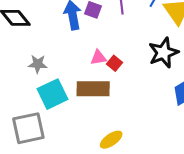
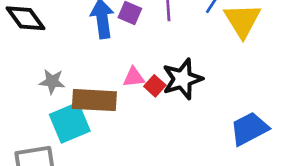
black star: (163, 53) -> (182, 79), moved
brown rectangle: (93, 89) -> (94, 100), moved

